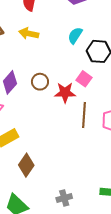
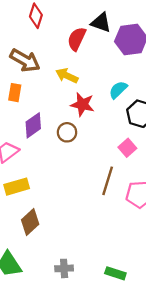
pink square: (84, 79) -> (127, 148), moved
red star: (65, 93) -> (82, 104), moved

